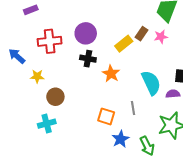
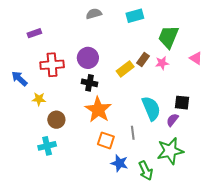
orange star: (111, 74) -> (98, 110), moved, size x1.5
purple semicircle: (173, 94) -> (172, 120), turned -48
blue star: (120, 139) -> (119, 163), turned -30

